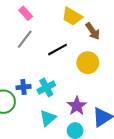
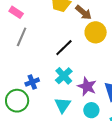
black line: (57, 50) -> (64, 48), moved
yellow circle: (88, 63) -> (96, 32), moved
cyan cross: (46, 88) -> (64, 76), moved

